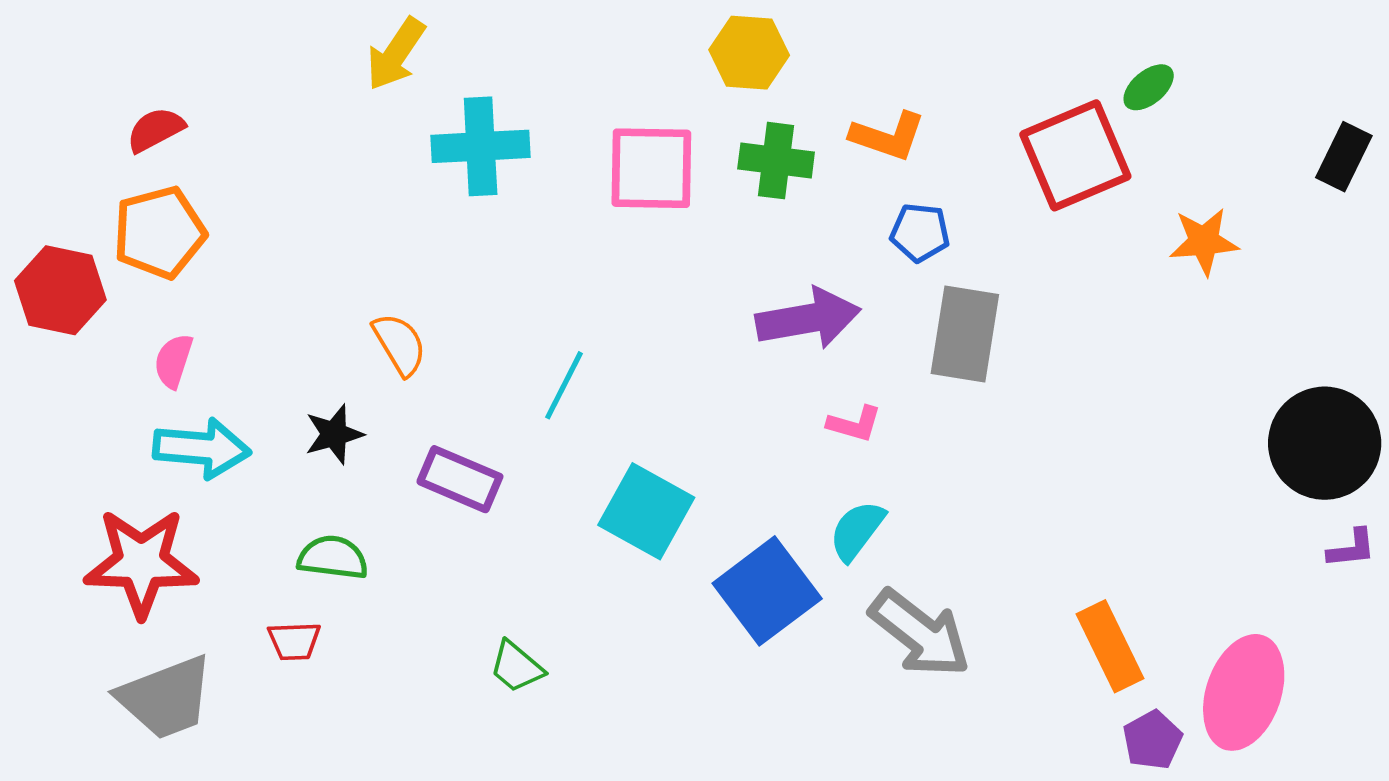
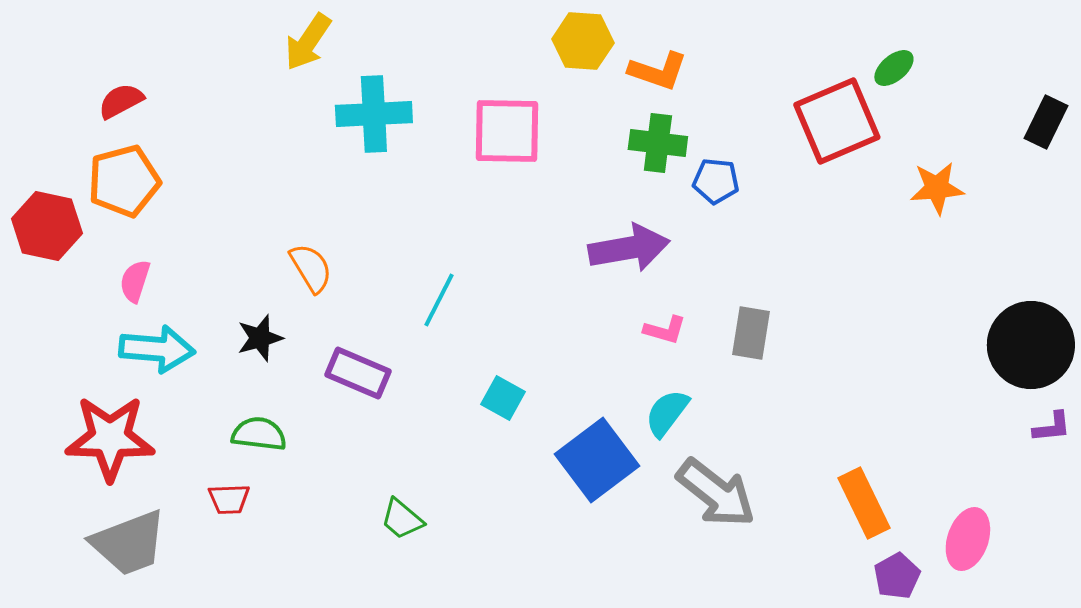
orange L-shape: (888, 136) -> (658, 71), moved
green cross: (776, 161) -> (658, 143), moved
gray rectangle: (965, 334) -> (751, 333), moved, size x0.7
cyan square: (646, 511) -> (503, 398), size x0.6
pink ellipse: (1244, 692) -> (968, 539), size x0.7

